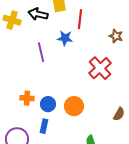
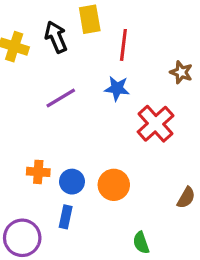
black arrow: (38, 14) -> (56, 37), turned 54
blue star: (65, 38) -> (117, 88), moved
purple line: (41, 52) -> (61, 98), turned 72

